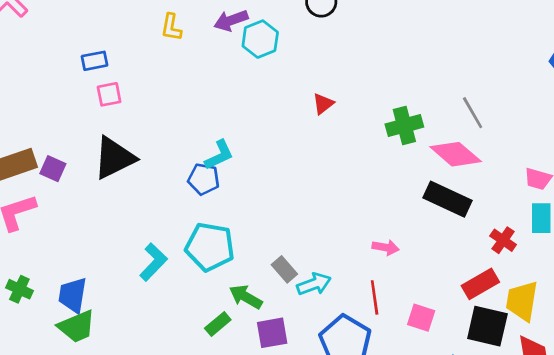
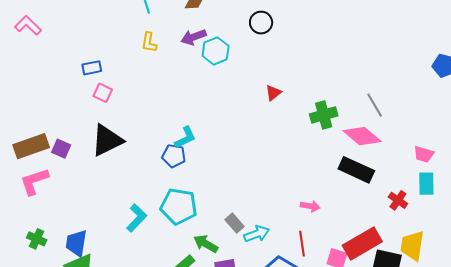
pink square: (109, 94) -> (103, 93), turned 36
red triangle: (323, 104) -> (273, 93), moved
red rectangle: (480, 284) -> (362, 244), moved, size x1.4

